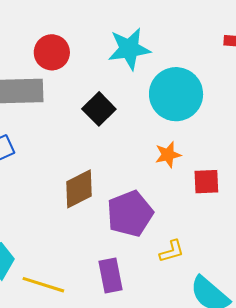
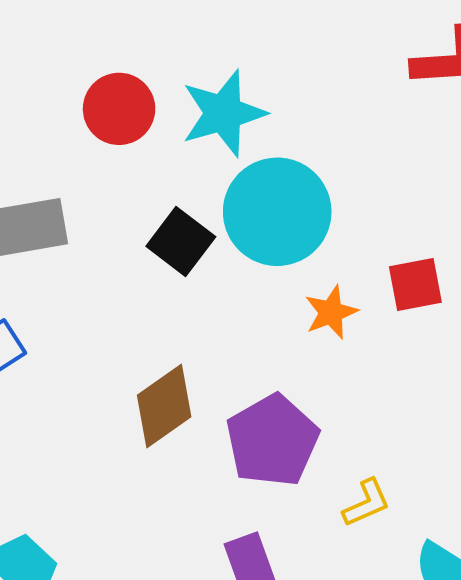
red circle: (52, 52) -> (119, 109), moved
cyan circle: (176, 94) -> (277, 212), moved
red square: (206, 182) -> (415, 284), moved

